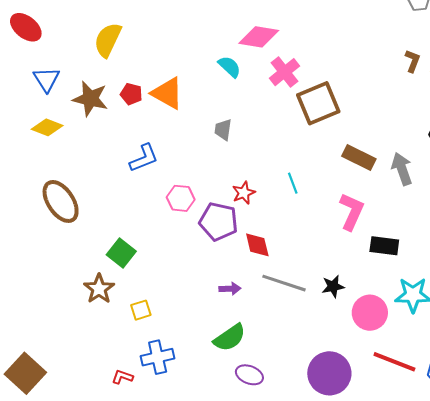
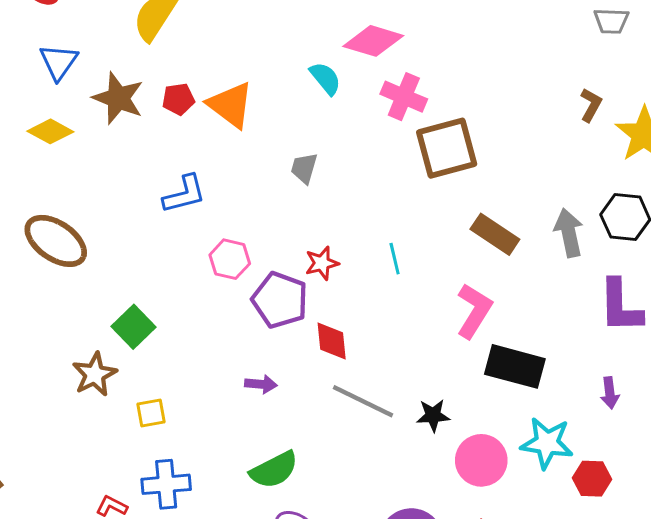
pink cross: (285, 72) -> (404, 97), turned -36
red pentagon: (131, 94) -> (178, 99), turned -30
gray arrow: (402, 169) -> (569, 233), moved
brown ellipse: (61, 201) -> (56, 241), turned -30
black rectangle: (384, 246) -> (515, 366), size x1.4
purple arrow: (230, 289) -> (261, 384), moved

